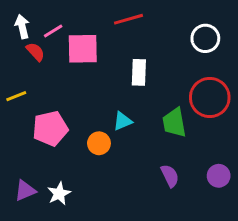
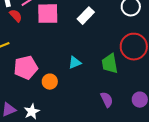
white rectangle: (139, 72) -> (86, 16), moved, turned 42
orange circle: (99, 143) -> (50, 82), moved

